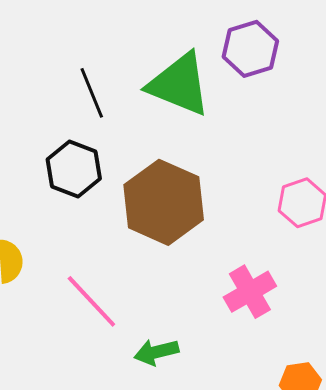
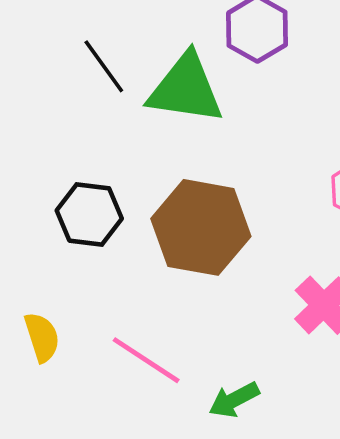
black line: (92, 93) -> (104, 66), moved

